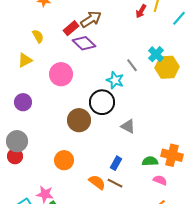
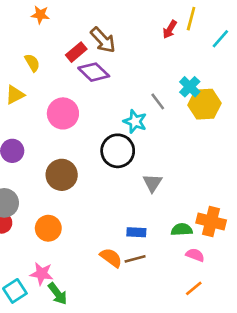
brown arrow: (91, 19) -> (103, 40), turned 80
brown circle: (79, 120) -> (62, 175), moved
gray triangle: (128, 126) -> (152, 183), turned 35
orange circle: (64, 160) -> (48, 228), moved
blue rectangle: (116, 163) -> (136, 232), turned 64
brown line: (115, 183) -> (135, 259), turned -42

